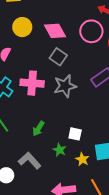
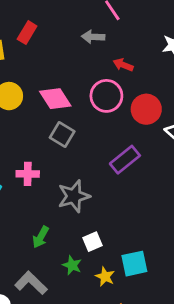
pink cross: (32, 83) -> (28, 174), size x0.7
gray star: (65, 86) -> (74, 196), moved
white square: (75, 134) -> (92, 242), turned -32

